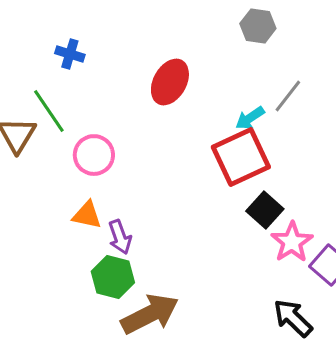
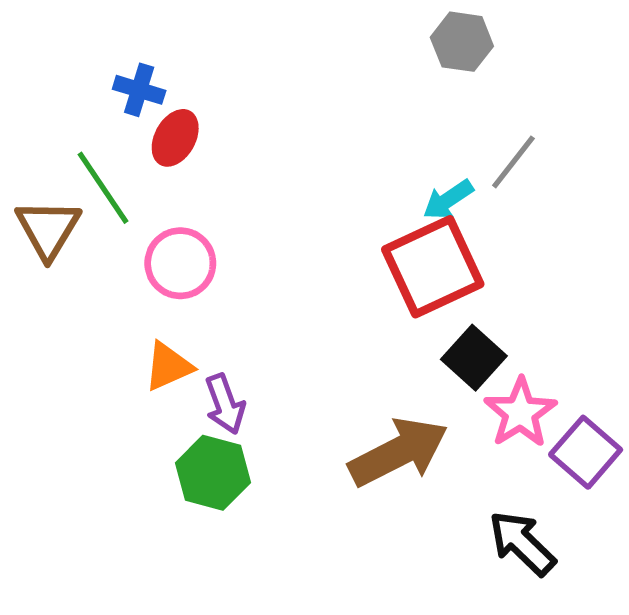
red ellipse: (170, 82) -> (175, 138), moved, size x0.7
orange triangle: (87, 215) -> (168, 366), turned -36
brown arrow: (150, 314) -> (398, 452), moved

